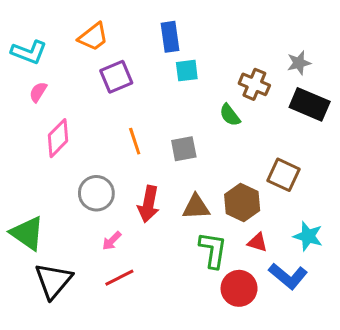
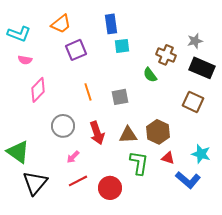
pink semicircle: (38, 92) -> (25, 60), turned -112
brown square: (284, 175) -> (193, 102), moved
red arrow: (149, 204) -> (97, 133), turned -30
red circle: (239, 288) -> (110, 188), moved

